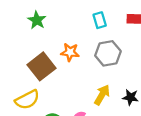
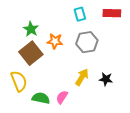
green star: (37, 20) -> (31, 29), moved
yellow semicircle: (27, 100) -> (19, 81), turned -85

